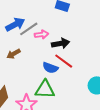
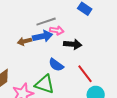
blue arrow: (15, 24) -> (43, 36), moved
red line: (64, 61) -> (85, 74), moved

